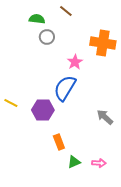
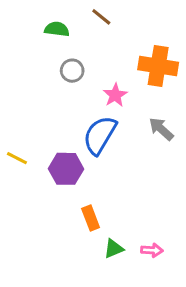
gray circle: (47, 37) -> (72, 71), moved
gray arrow: (105, 117) -> (161, 129), moved

